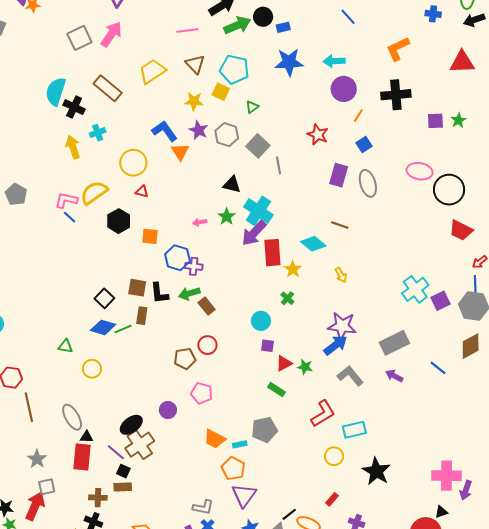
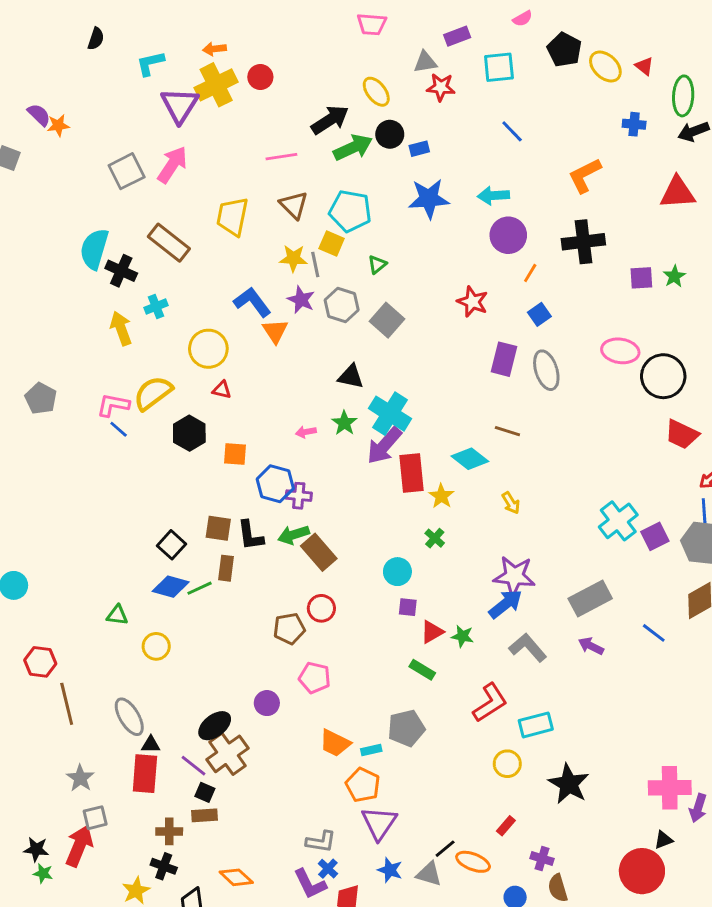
yellow trapezoid: (152, 71) -> (232, 217), turned -44
gray line: (278, 165) -> (315, 264), moved
brown rectangle: (207, 306) -> (319, 552), size x1.4

